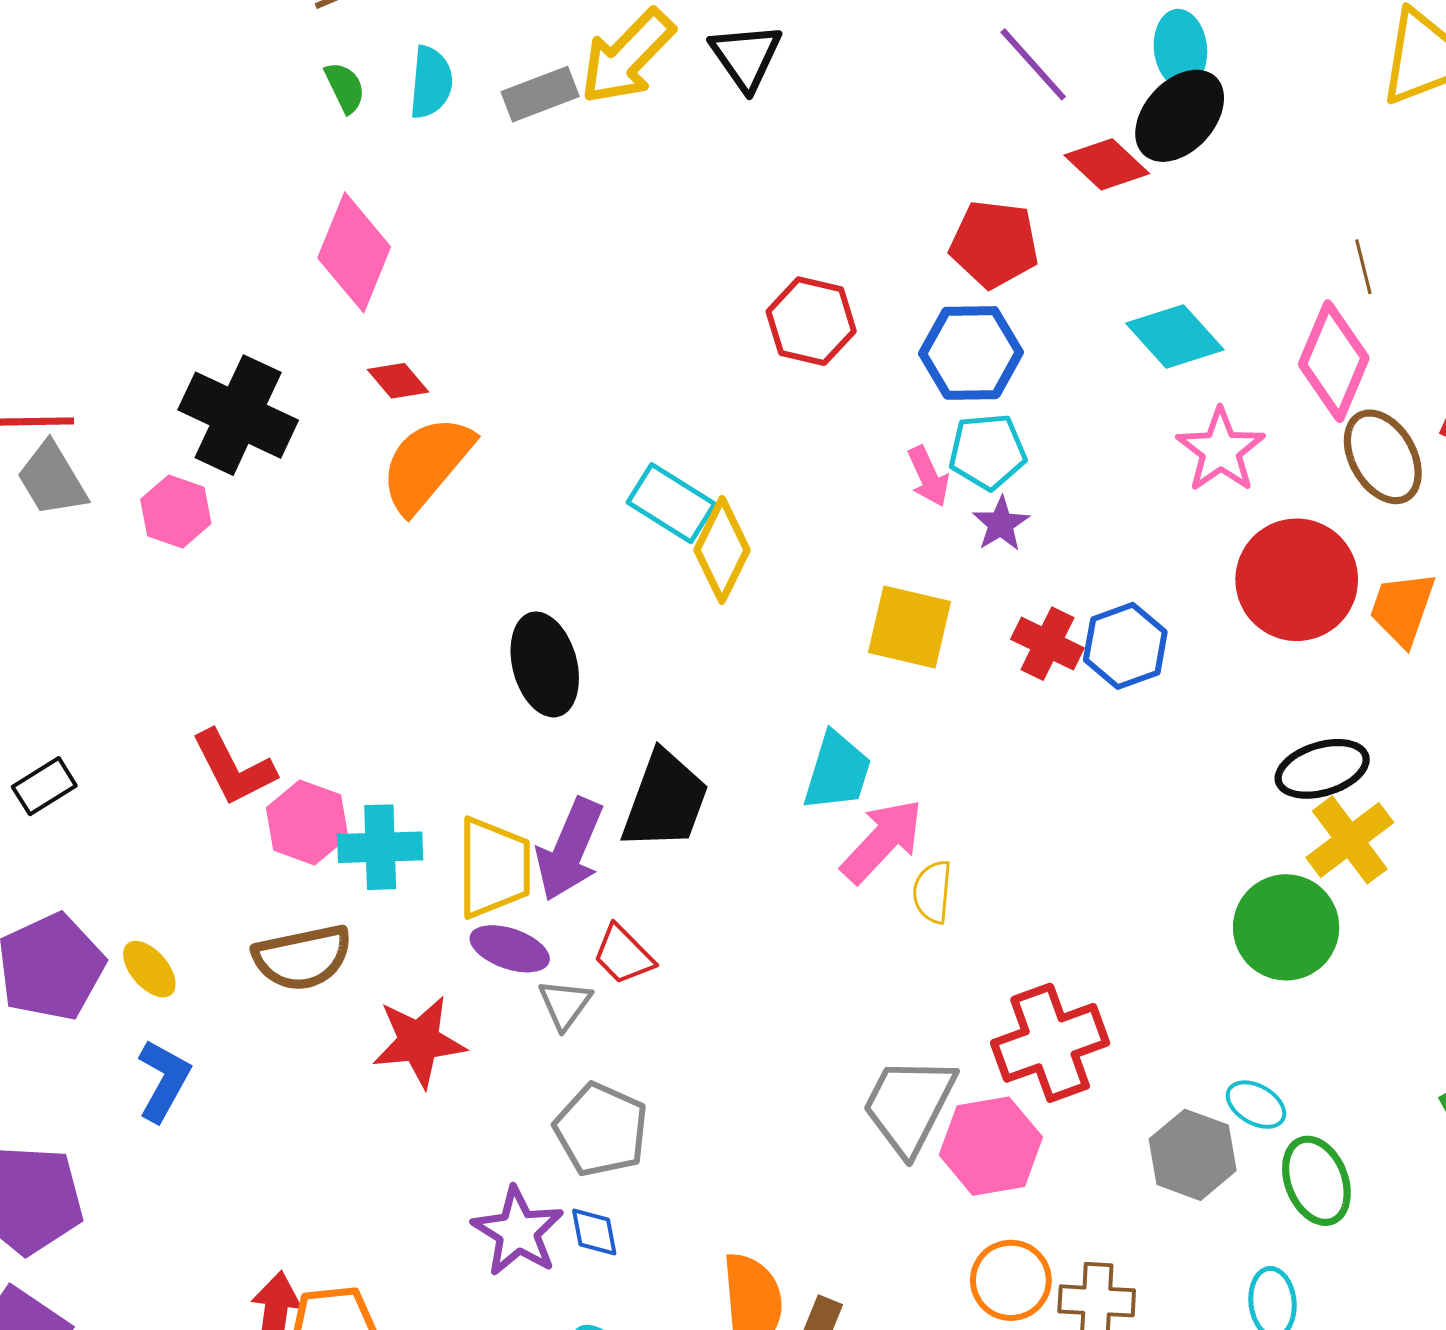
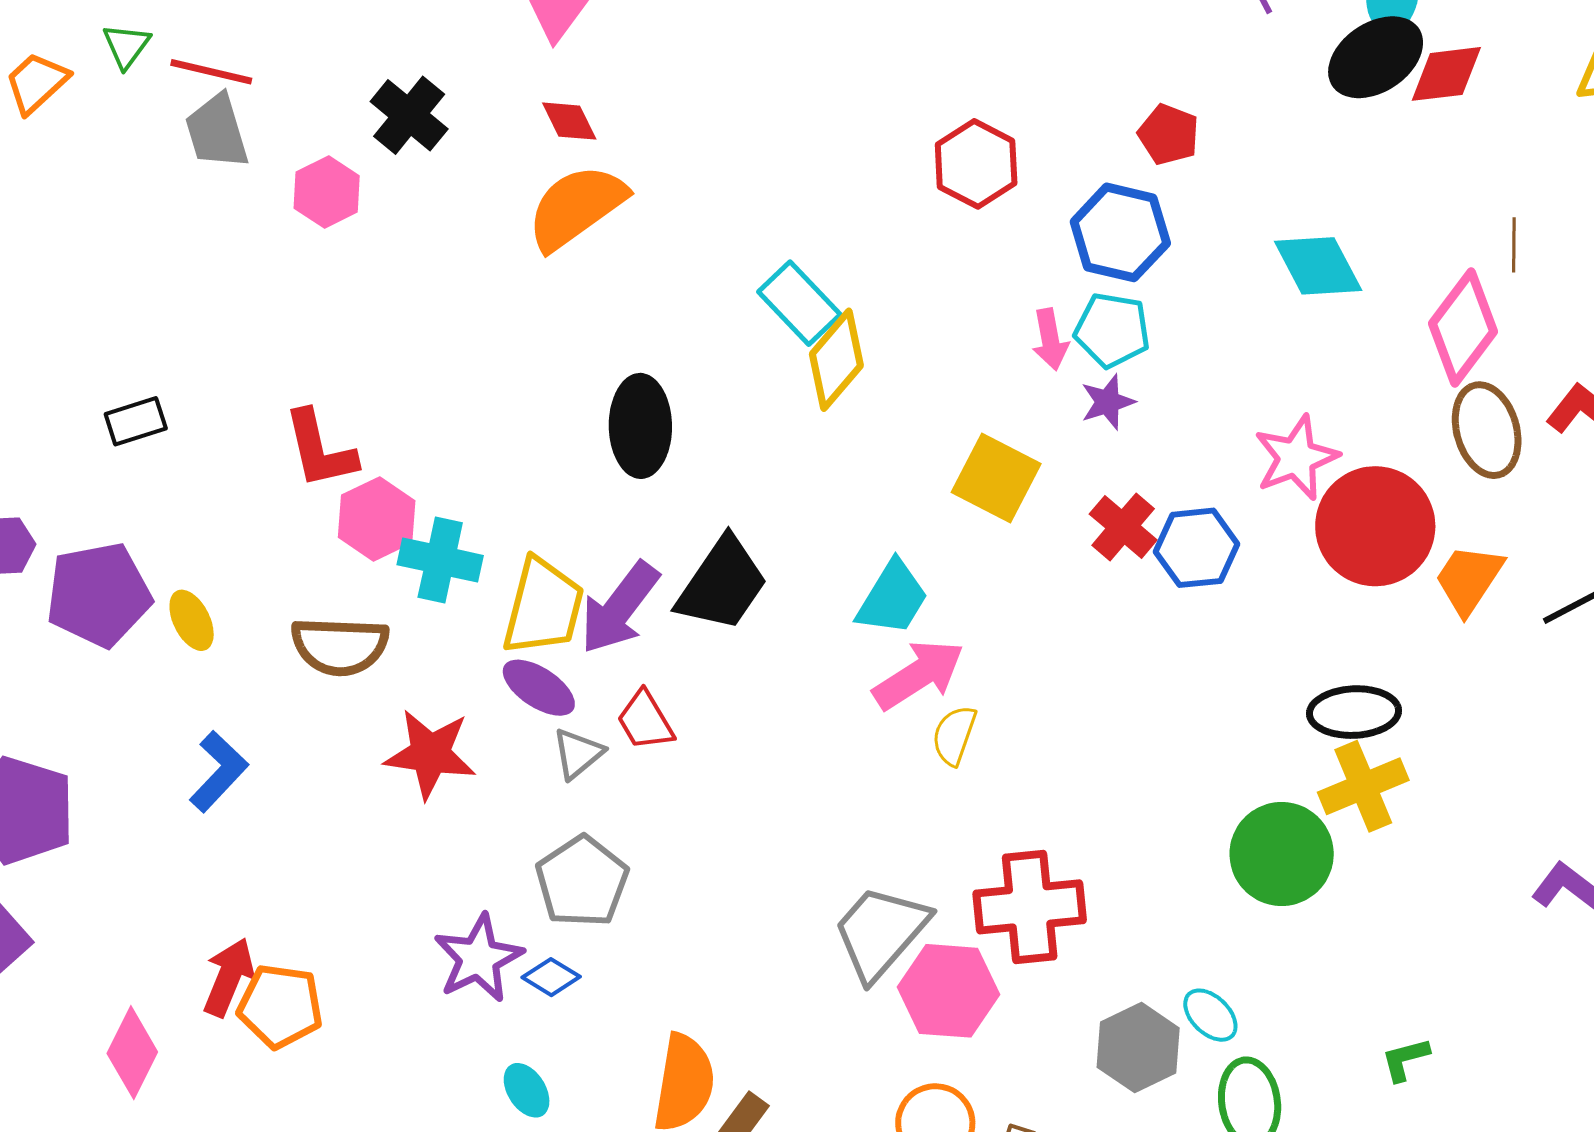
red diamond: (1107, 164) -> (1446, 74), moved, turned -64
red pentagon: (994, 244) -> (1169, 134), size x0.7
black cross: (238, 415) -> (409, 115), size x0.7
pink star: (1221, 450) -> (1296, 458), moved
blue L-shape: (164, 1080) -> (219, 771), moved
blue diamond: (594, 1232) -> (551, 977), turned -62

